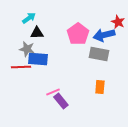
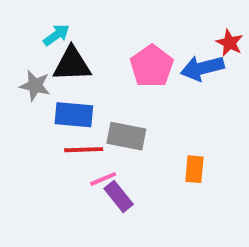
black triangle: (37, 33) -> (72, 64), size x1.5
gray star: (27, 49) -> (35, 86), moved
gray rectangle: (99, 54) -> (126, 136), moved
red line: (21, 67) -> (84, 150), moved

